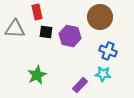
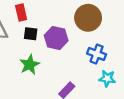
cyan star: (103, 74) -> (107, 78), moved
green star: (37, 75) -> (30, 65), moved

